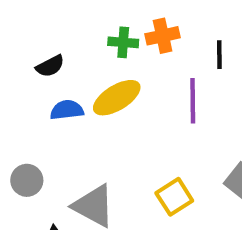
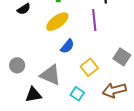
blue semicircle: (67, 110) -> (67, 46), moved, turned 140

